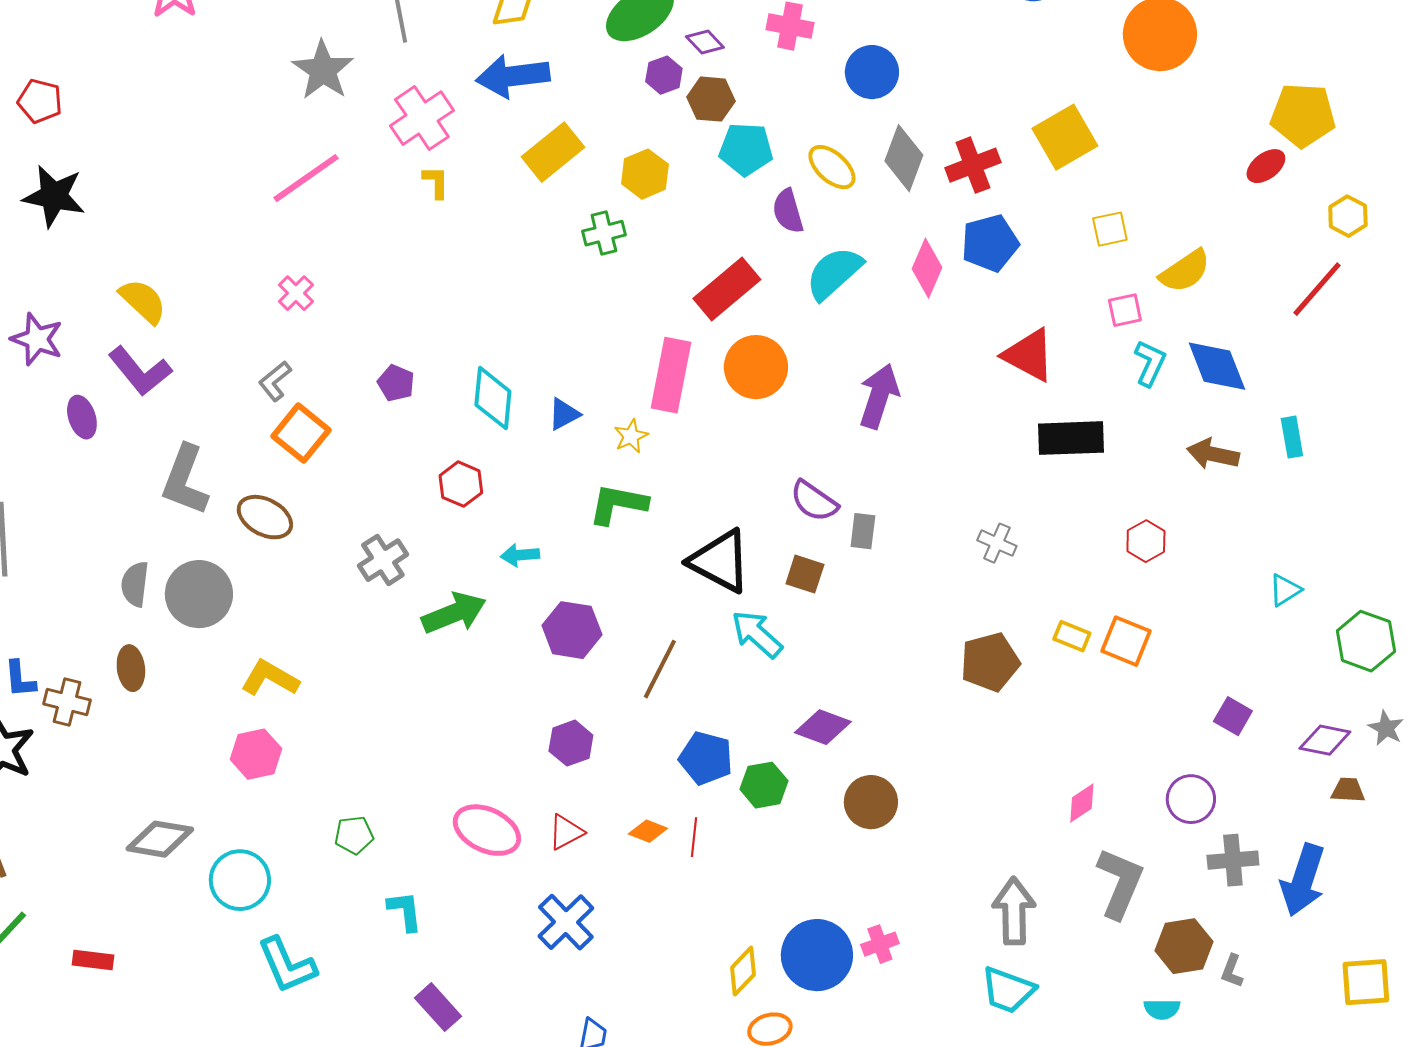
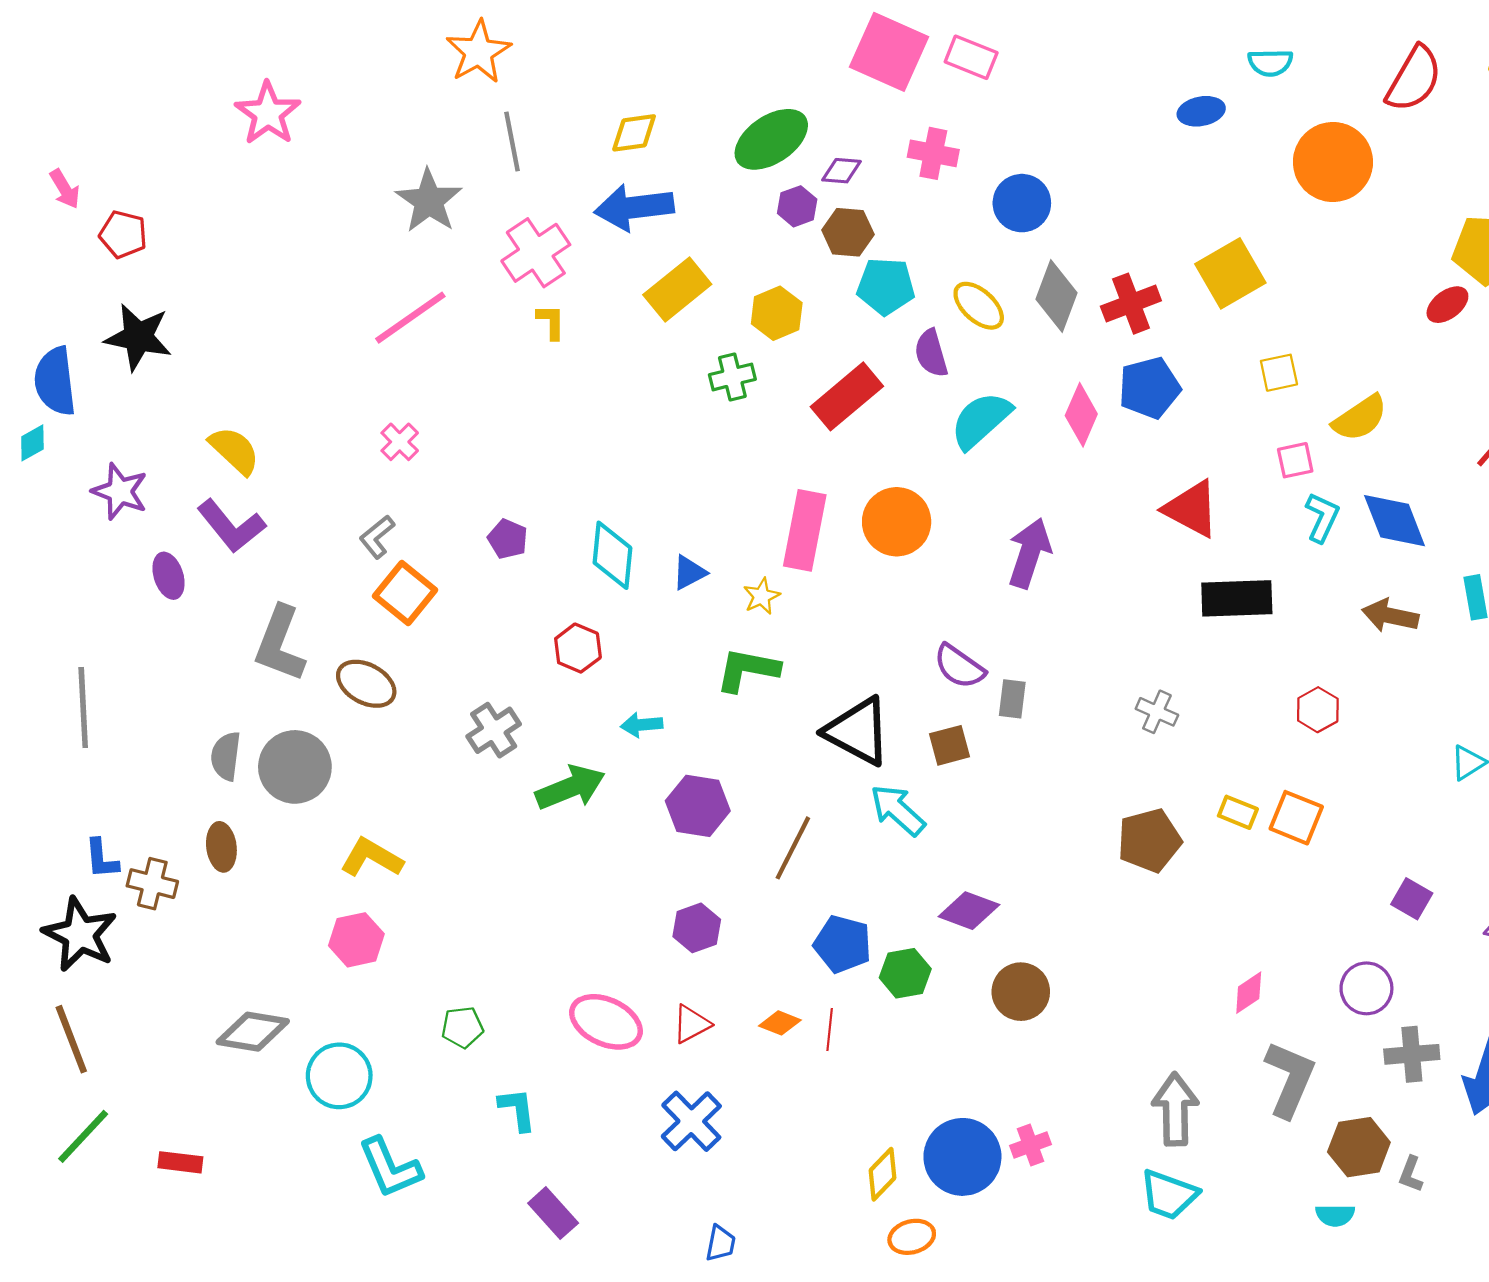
purple diamond: (705, 42) -> (841, 171), turned -42
red rectangle: (727, 289) -> (847, 396), moved
brown square: (805, 574) -> (950, 745), turned -33

